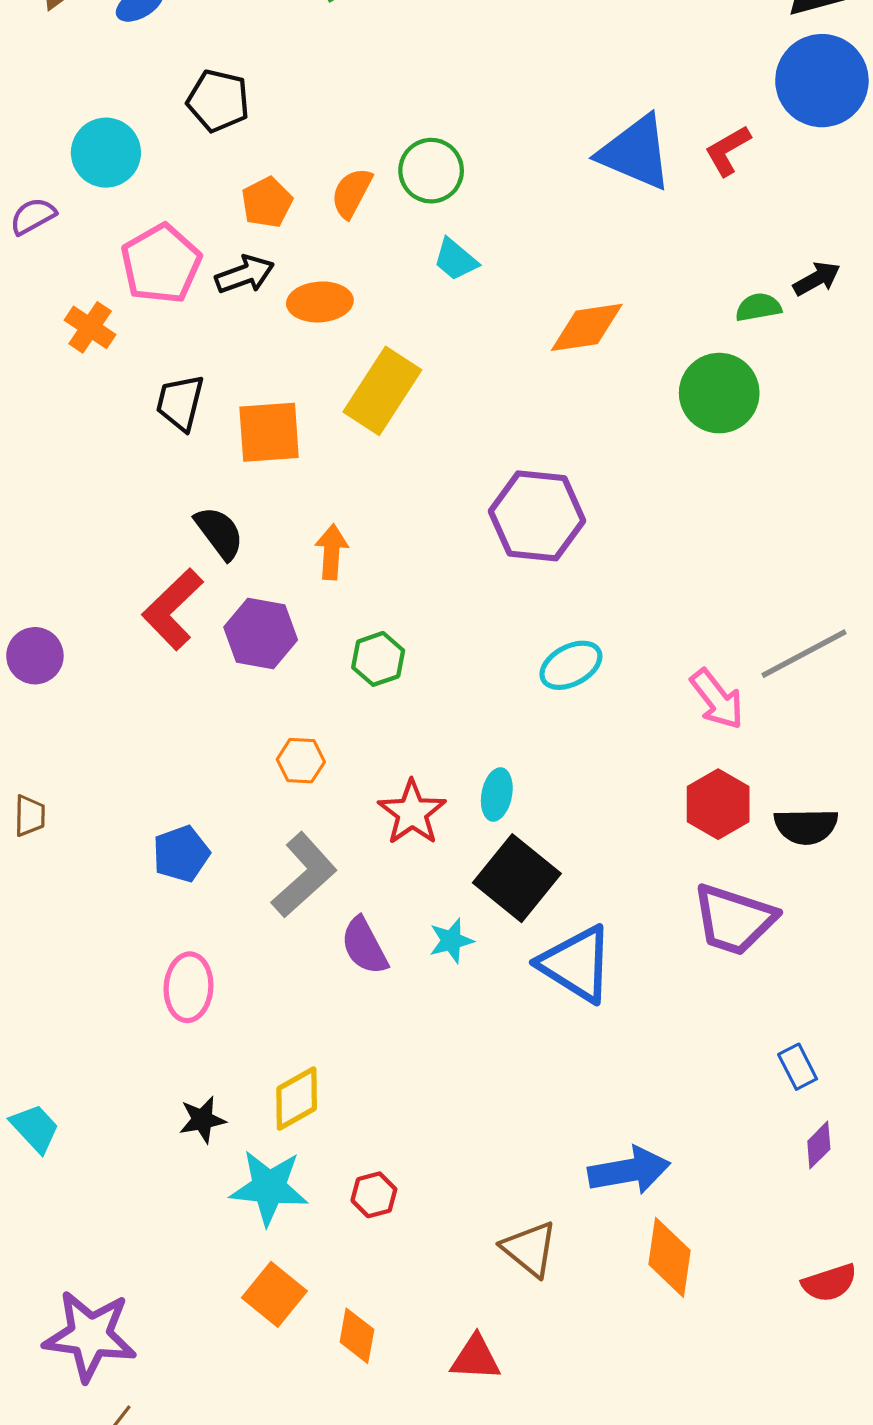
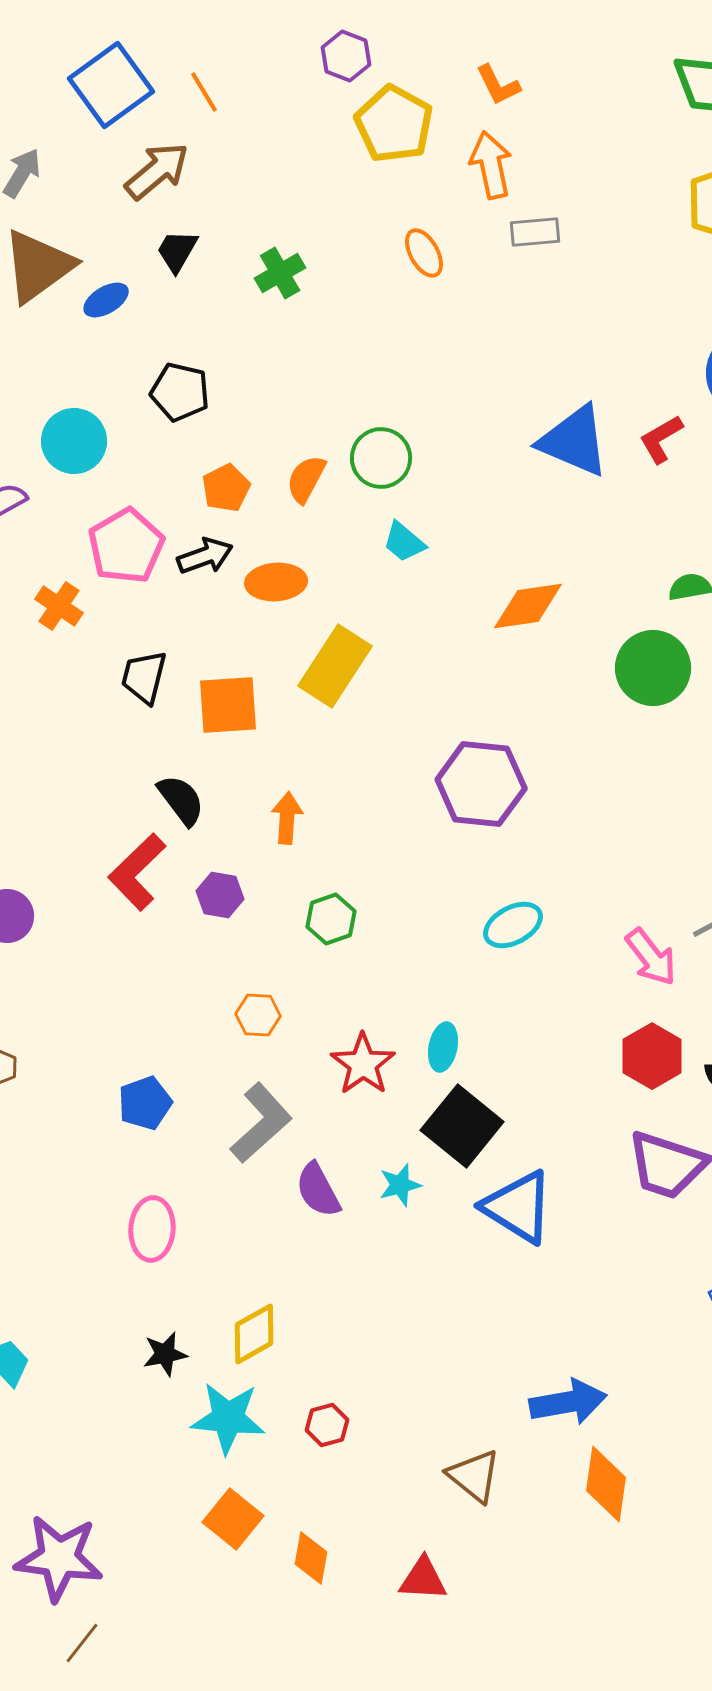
purple hexagon: (261, 633) -> (220, 895), size x0.7

